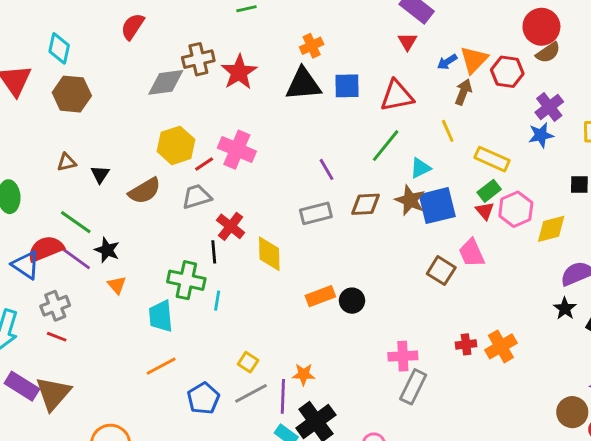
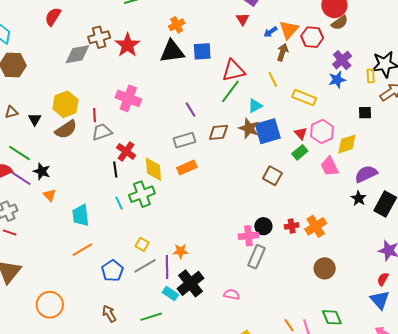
red triangle: (397, 96) -> (233, 71), moved
yellow hexagon: (176, 145) -> (65, 104), moved
red line: (204, 164) -> (94, 115), moved, turned -56
green rectangle: (489, 191) -> (300, 152), moved
pink trapezoid: (472, 253) -> (330, 166), moved
green cross: (186, 280) -> (142, 194), moved, turned -30
orange rectangle: (320, 296) -> (187, 167), moved
cyan line: (217, 301) -> (119, 203), turned -32
black circle: (352, 301) -> (263, 226), moved
brown circle: (572, 412) -> (325, 268), moved

